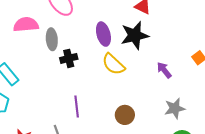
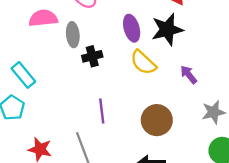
purple arrow: (164, 70) -> (189, 75), moved
brown circle: (125, 115) -> (157, 120), size x1.4

